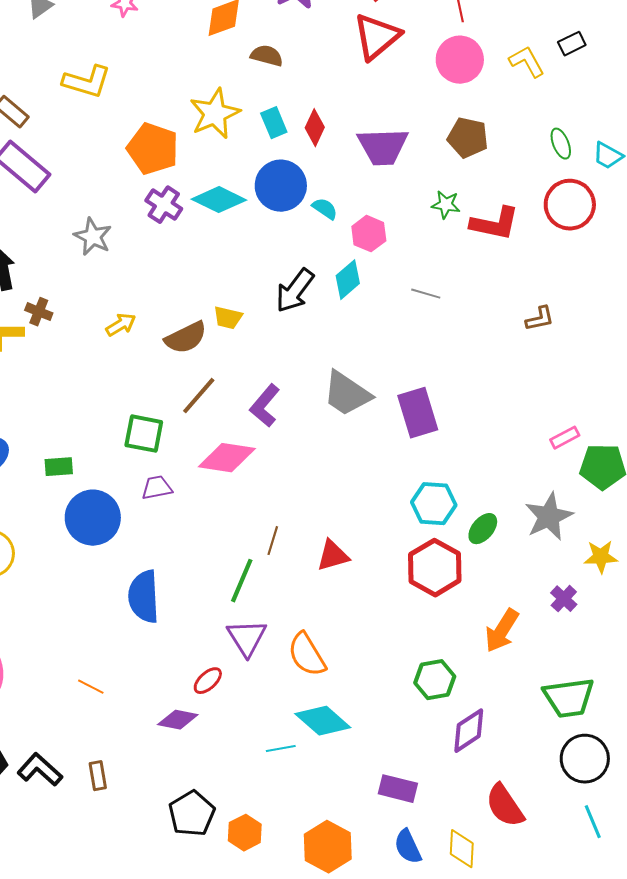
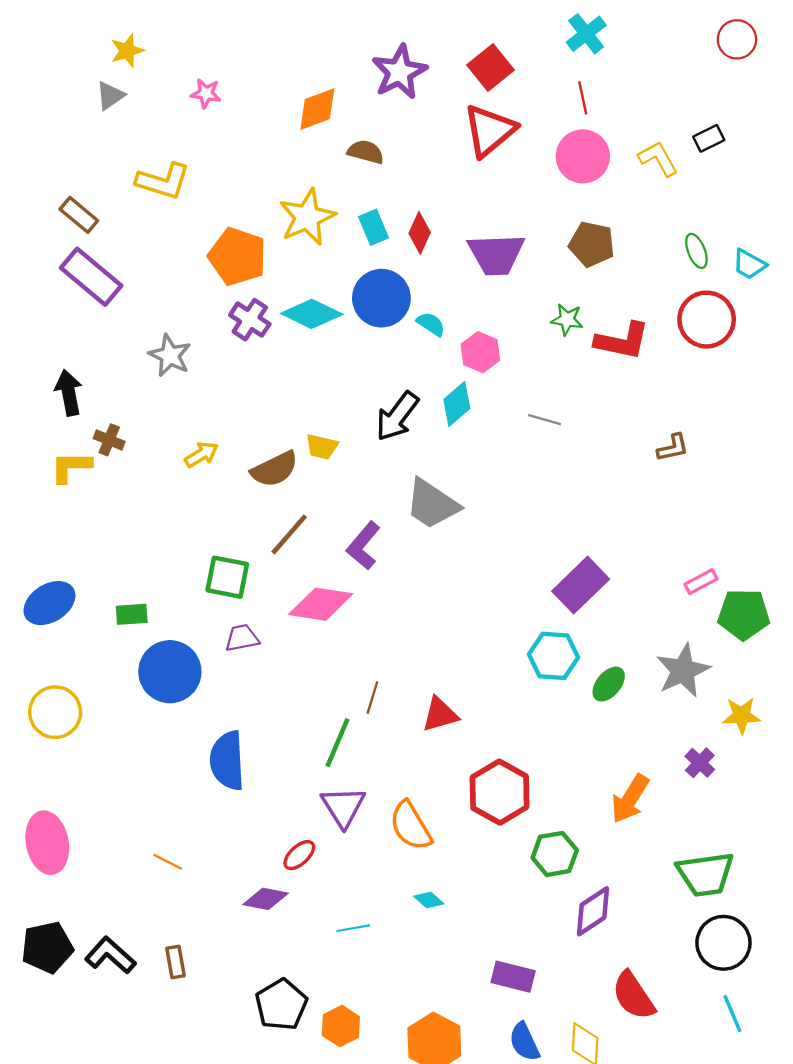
gray trapezoid: (347, 394) -> (432, 504), moved
purple rectangle: (418, 413) -> (581, 585), moved, turned 63
red hexagon: (435, 568) -> (500, 792), moved
cyan diamond: (323, 721) -> (429, 900), size x0.5
cyan line: (281, 749) -> (353, 928), moved

